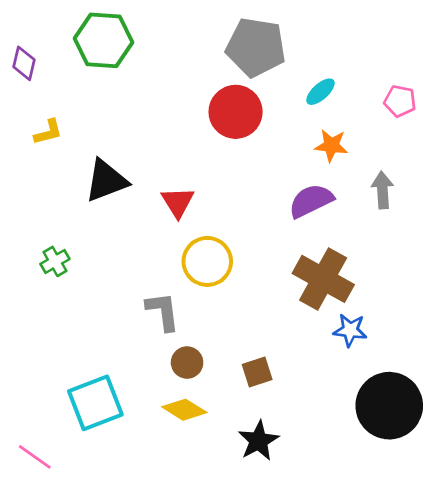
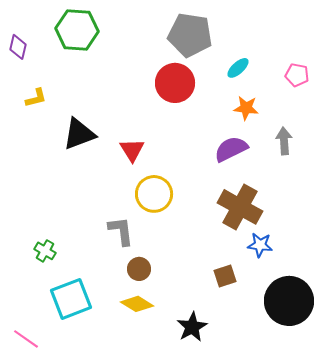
green cross: (55, 261) -> (45, 251), moved, turned -30
brown square: (257, 372) -> (225, 276), moved

